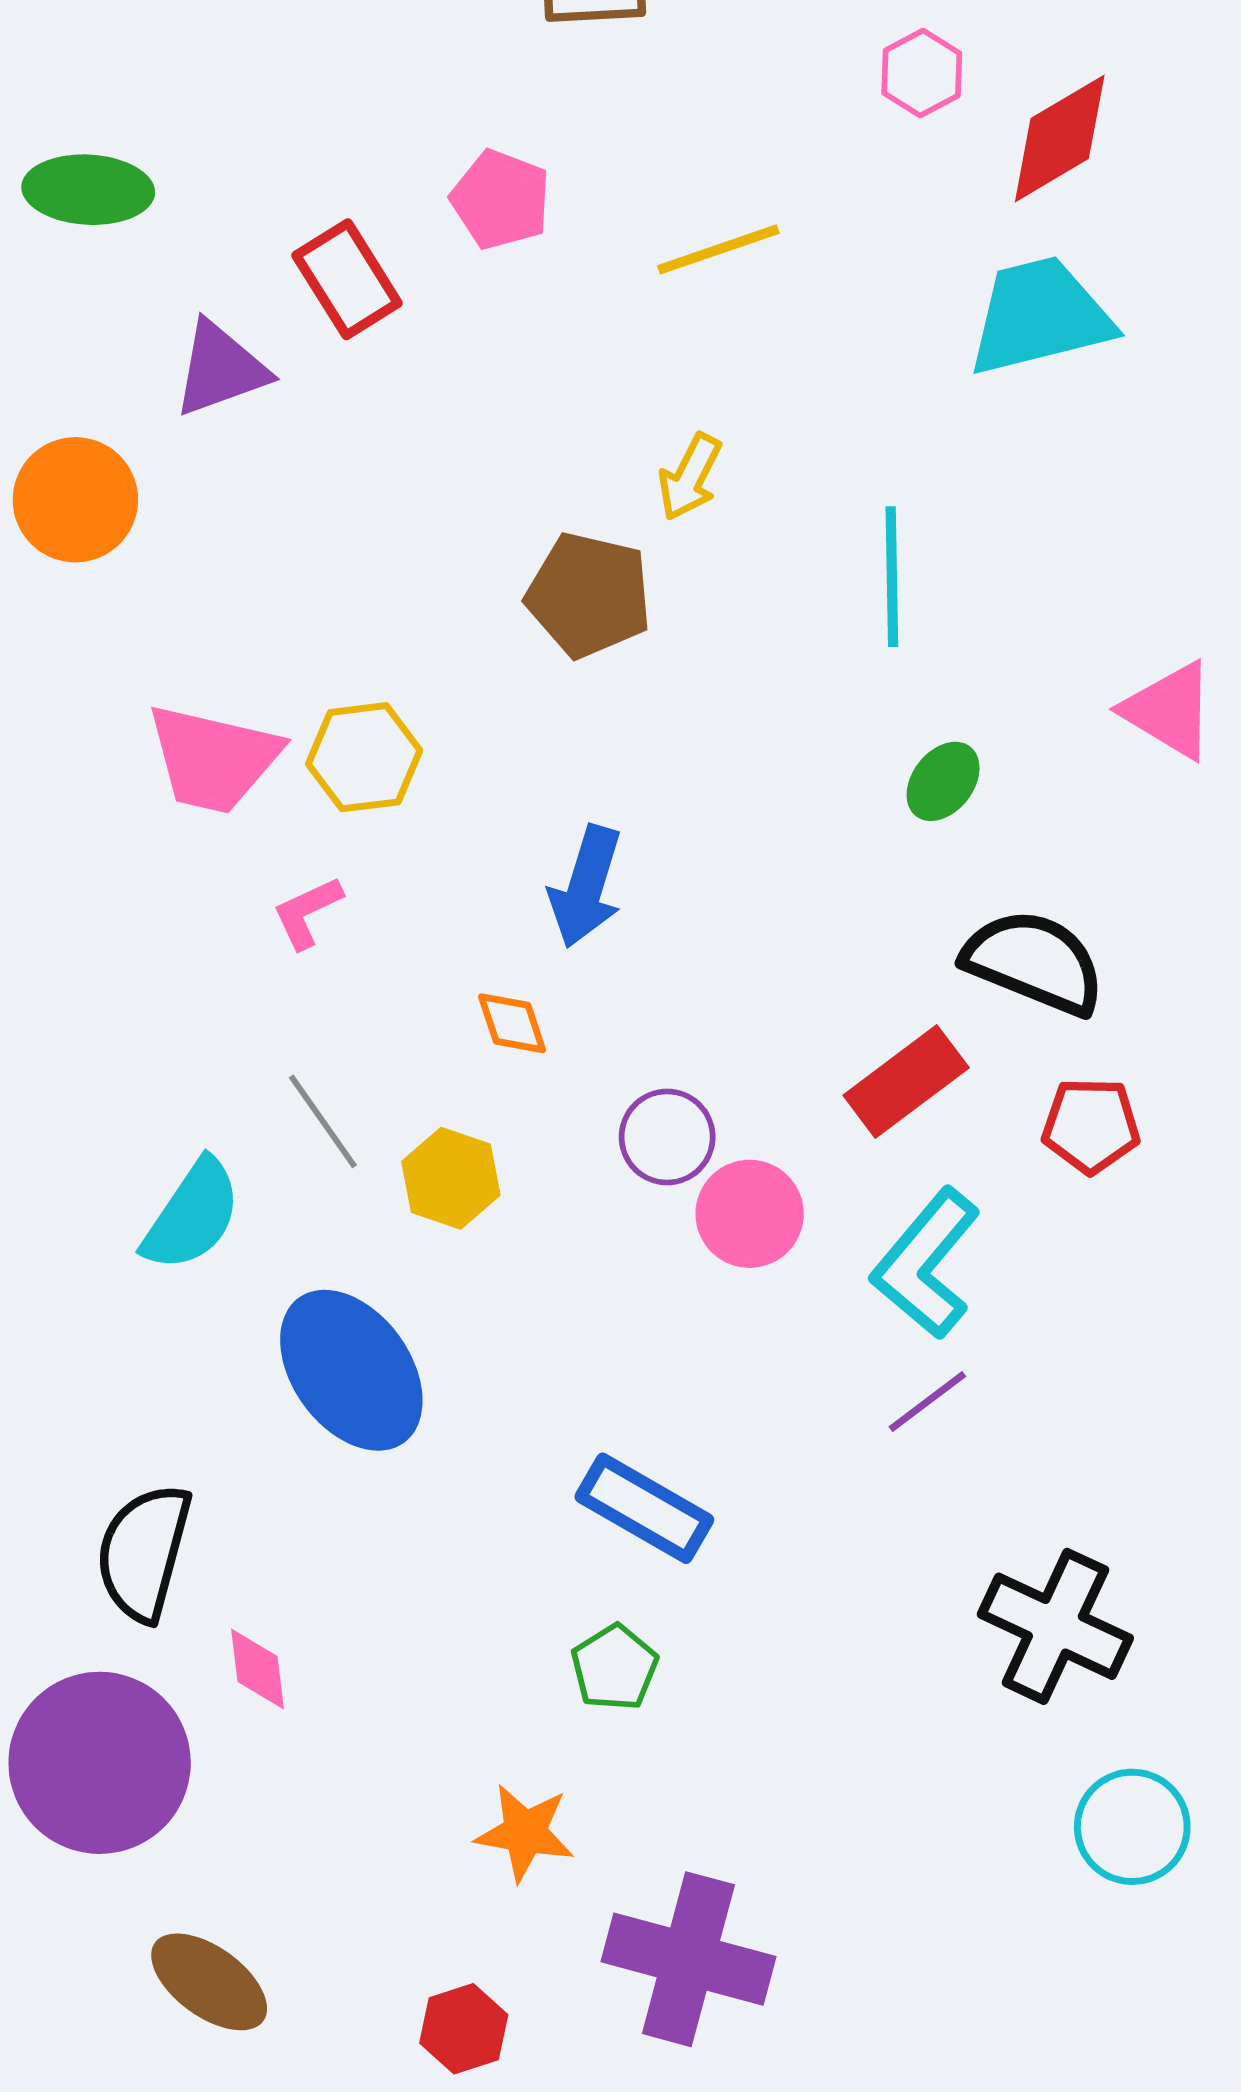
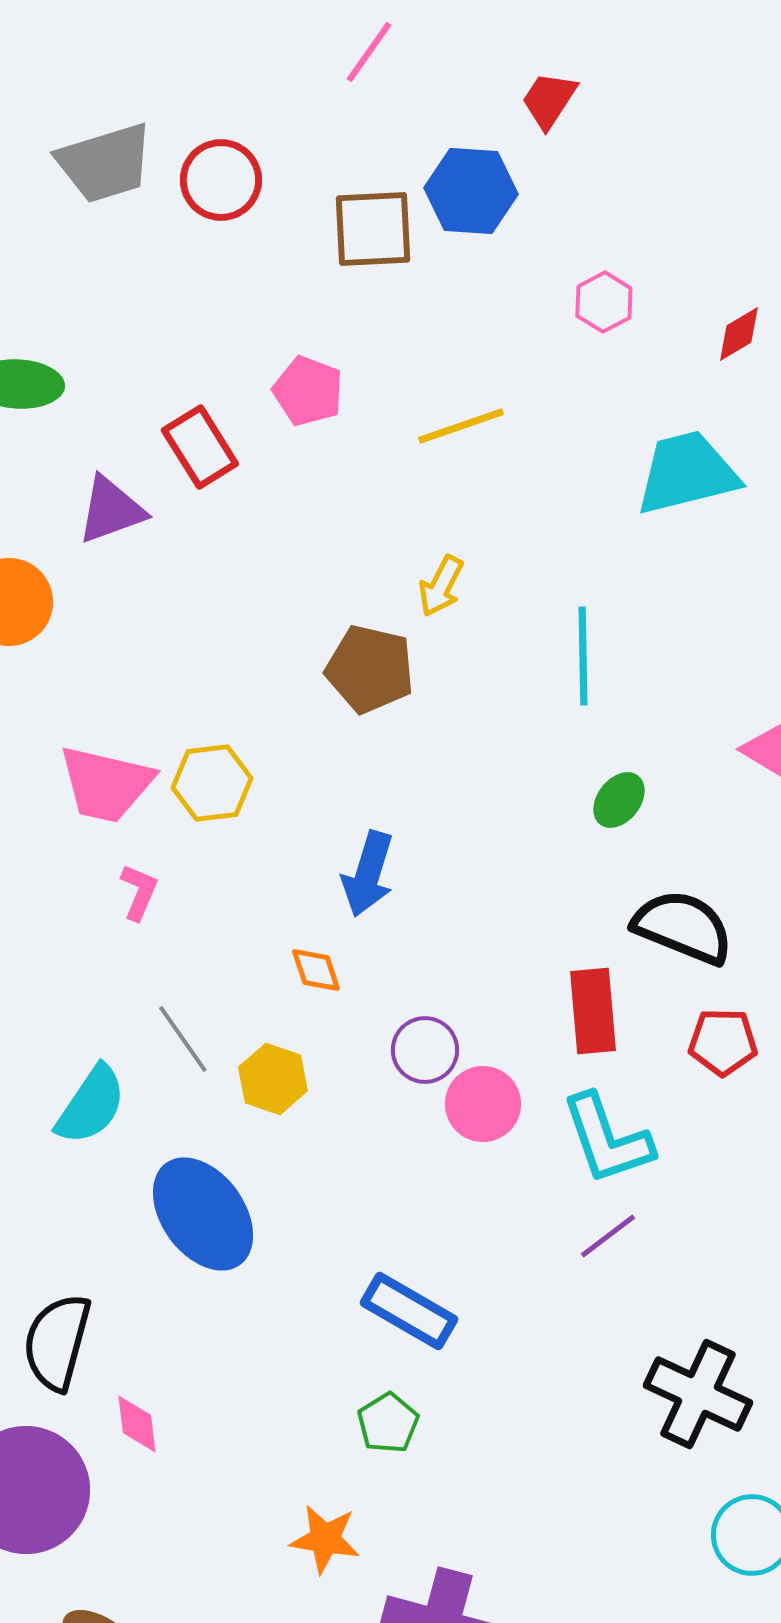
red diamond: (1060, 138) -> (739, 334), moved, size x0.6
pink L-shape: (307, 912) -> (139, 892), moved, turned 138
red rectangle: (906, 1082) -> (593, 1011), turned -58
cyan L-shape: (926, 1264) -> (607, 1139), turned -59

